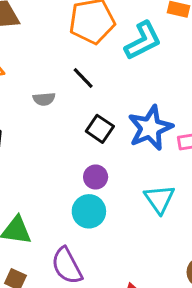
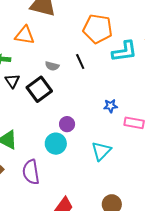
blue star: (150, 128) -> (111, 106), size x0.5
black square: (100, 129) -> (39, 89), moved, size x1.4

